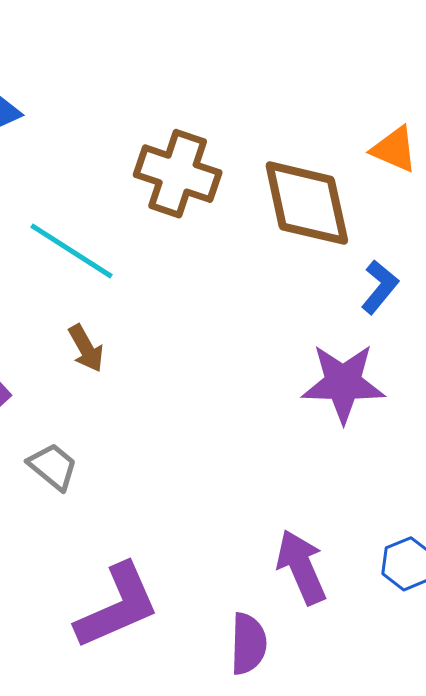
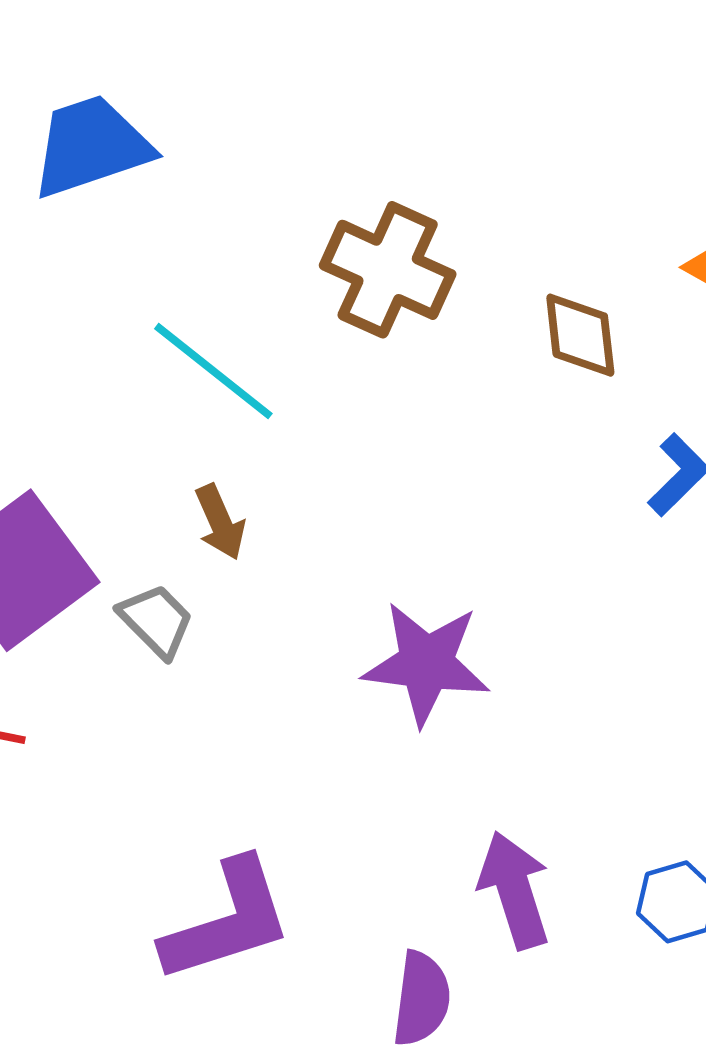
brown diamond: (307, 203) -> (580, 335), size x0.6
purple star: (343, 383) -> (426, 663), moved
gray trapezoid: (53, 466) -> (156, 621), moved

